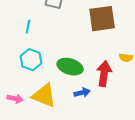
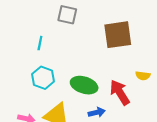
red arrow: (104, 74) -> (120, 92), turned -40

